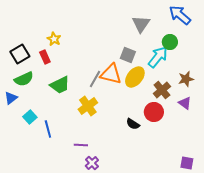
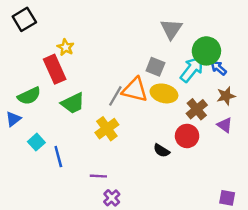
blue arrow: (180, 15) -> (219, 68), moved, size x0.6
green circle: (170, 42) -> (206, 51), size x1.5
black square: (20, 54) -> (24, 19), moved
red rectangle: (45, 57) -> (55, 69), size x1.6
yellow ellipse: (135, 77) -> (164, 93), turned 65

